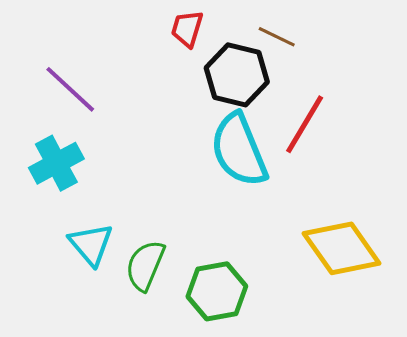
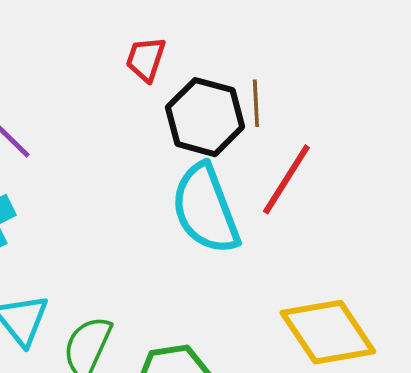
brown line: (277, 37) -> (256, 103), moved, turned 60

